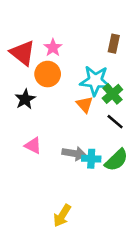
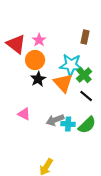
black star: (25, 99) -> (38, 79), moved
orange triangle: (85, 104) -> (63, 83), size x1.5
gray arrow: (74, 153) -> (55, 120), turned 150

